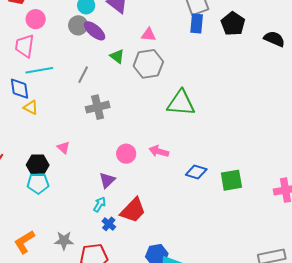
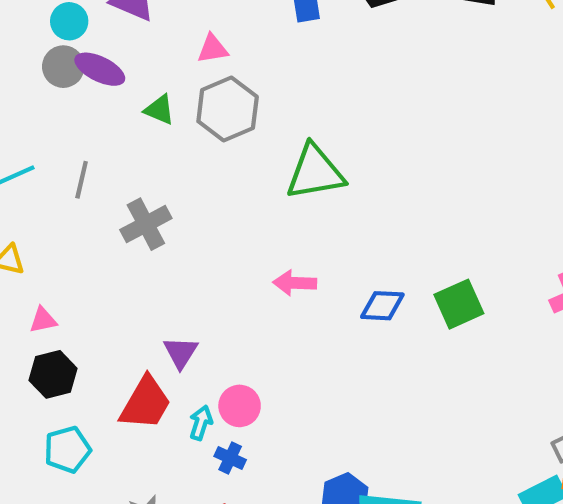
gray line: (83, 75) -> (82, 180), moved
pink triangle: (63, 148) -> (43, 320), moved, turned -40
pink circle: (126, 154) -> (240, 406), moved
purple triangle: (107, 180) -> (181, 352), moved
cyan pentagon: (38, 183) -> (67, 450), moved
red trapezoid: (133, 210) -> (146, 403), moved

